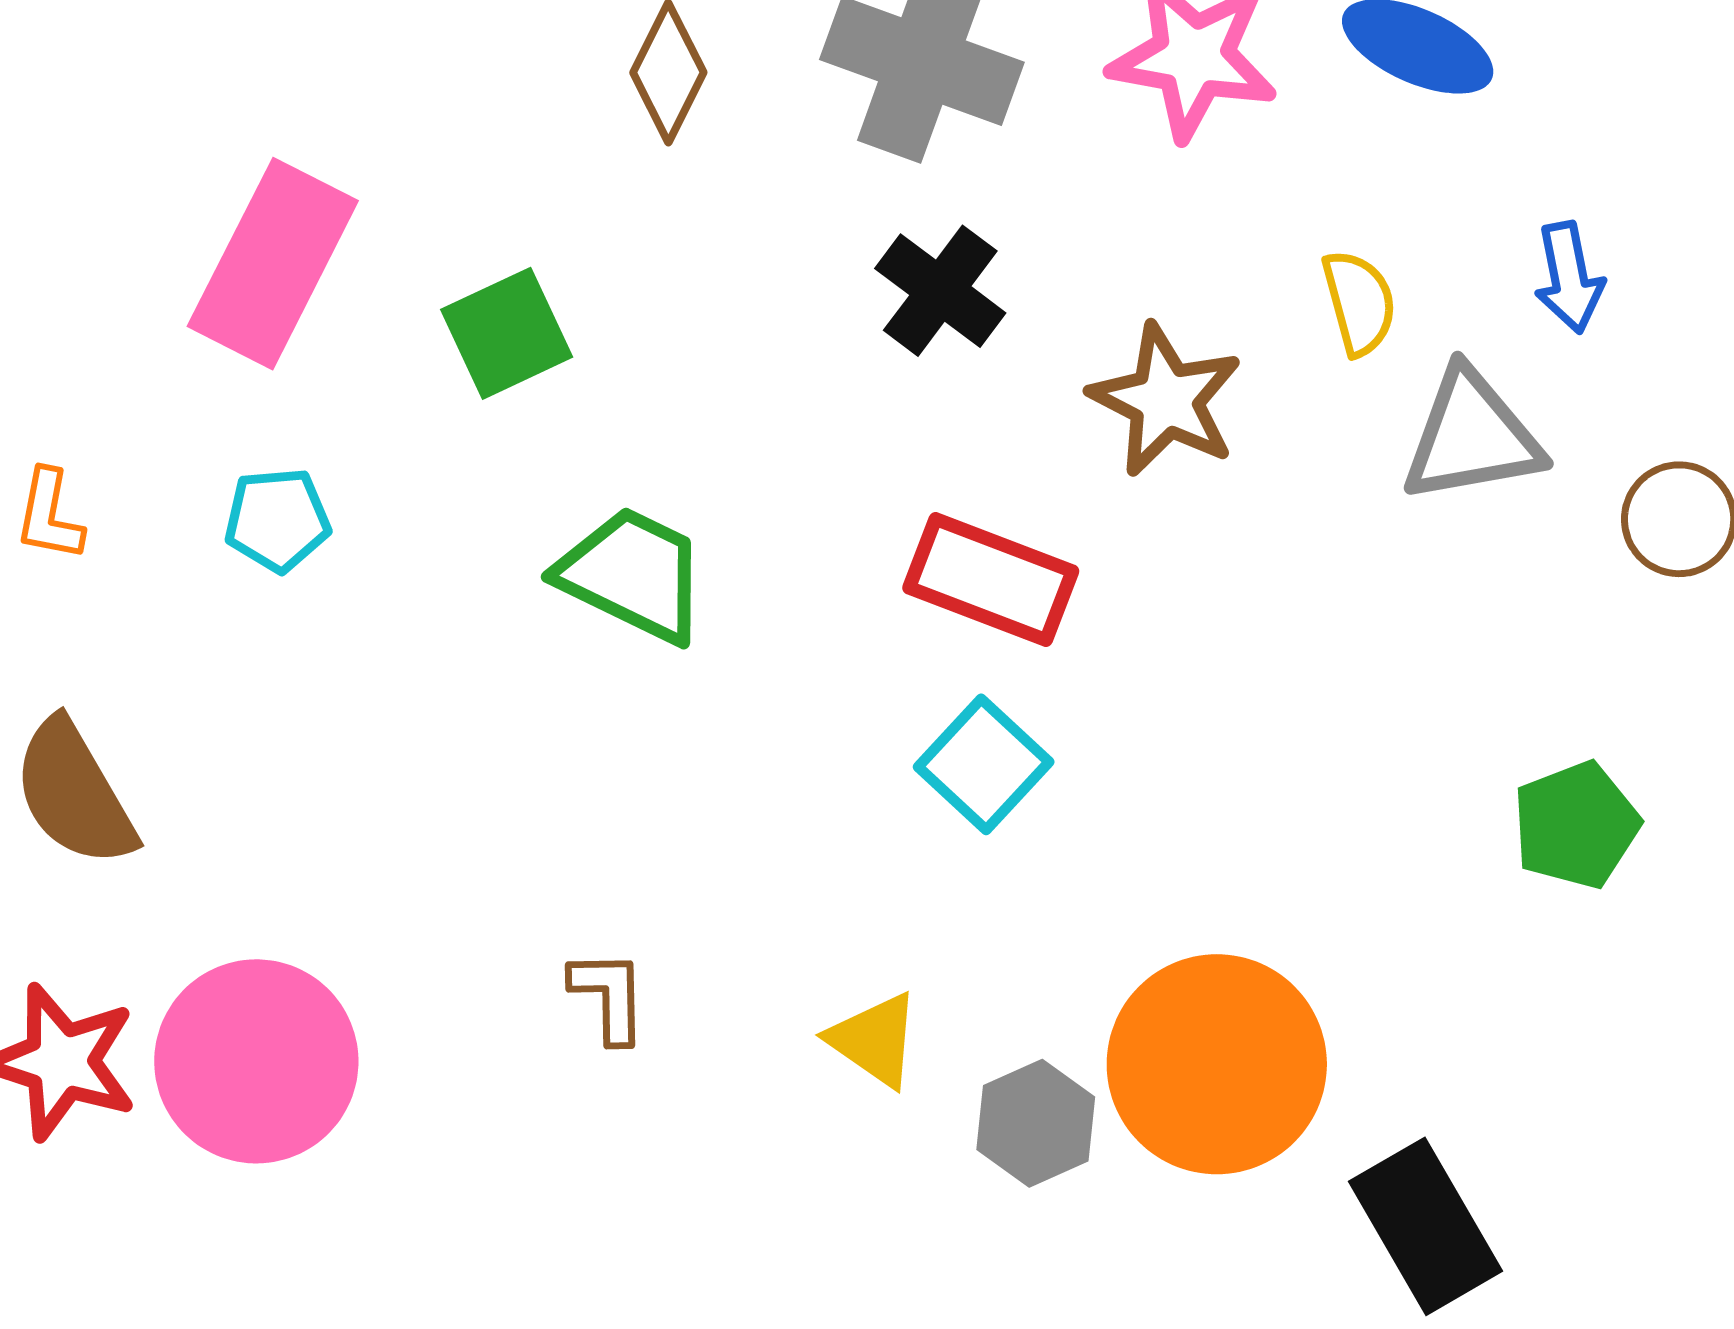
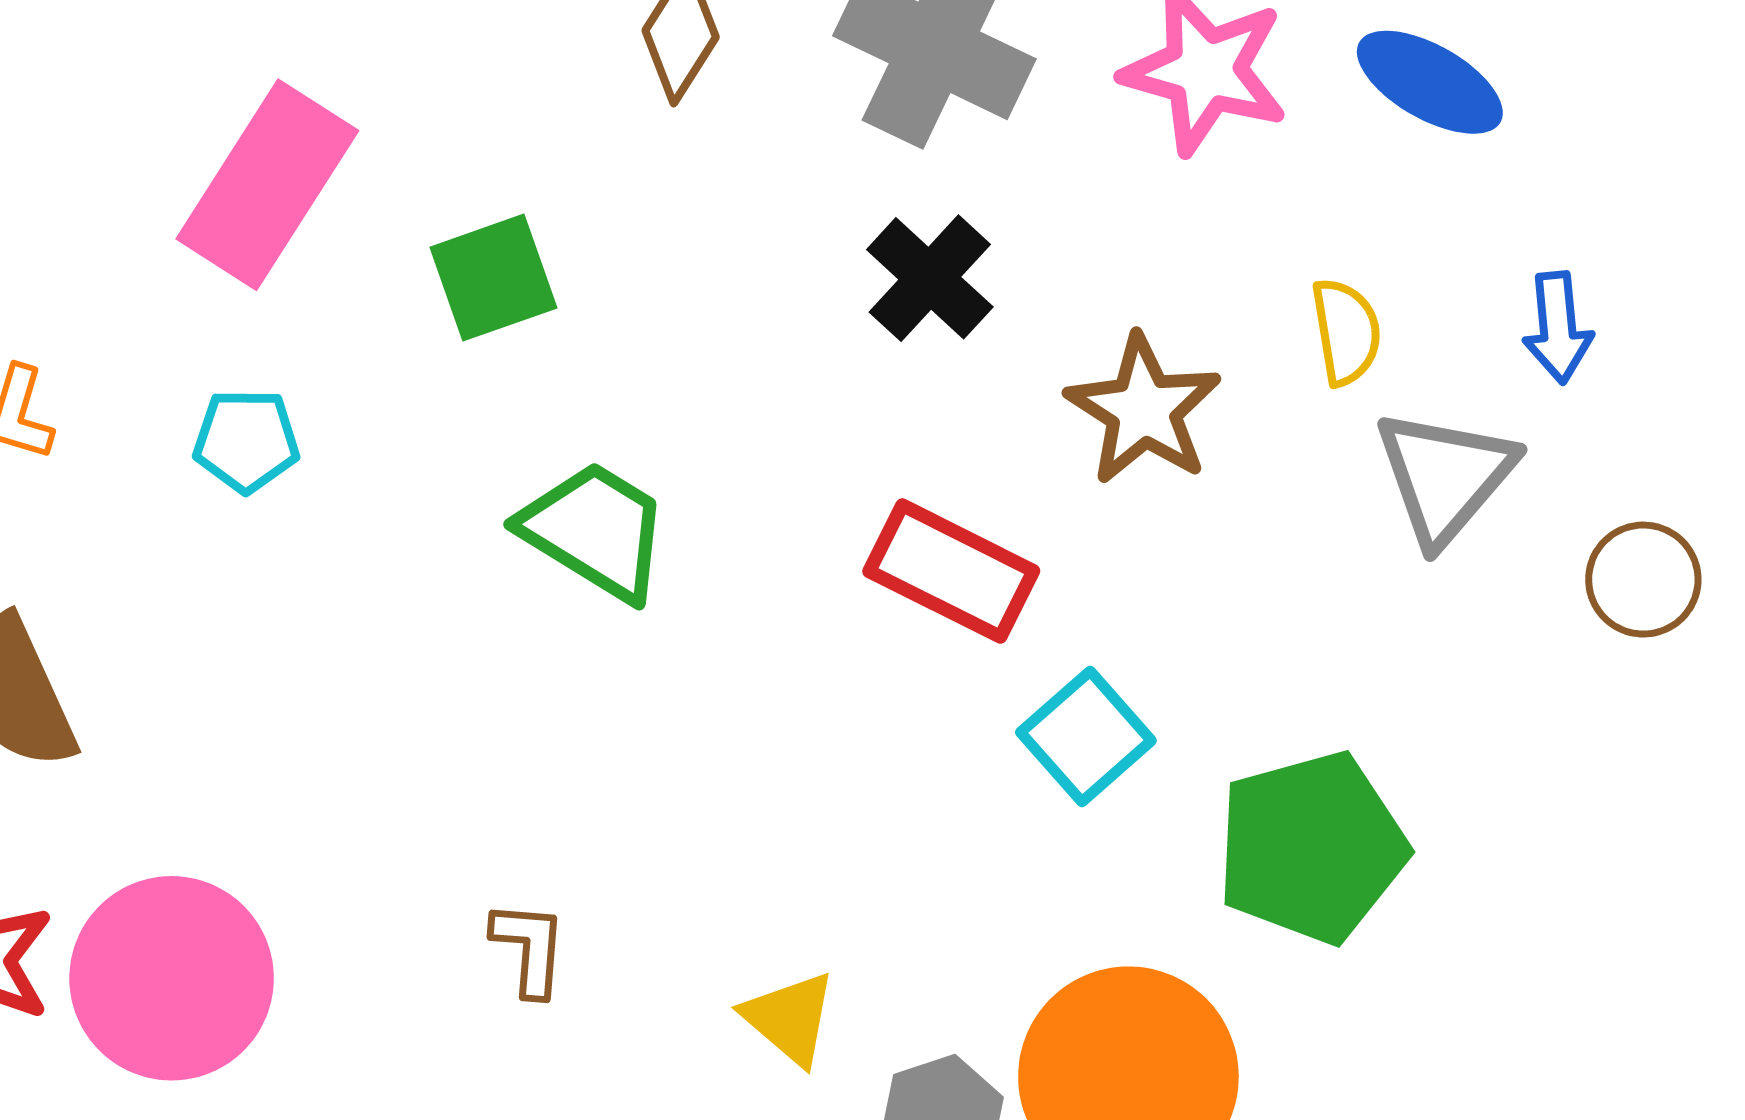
gray triangle: (1472, 436) -> (1445, 476), turned -45
cyan square: (984, 764) -> (1086, 737), moved
green pentagon: (1576, 825) -> (1312, 847), moved, size x1.5

